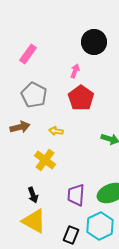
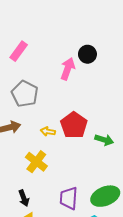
black circle: (94, 42) -> (87, 54), moved, size x0.7
pink arrow: (75, 71) -> (68, 69), size x1.5
red pentagon: (81, 98) -> (74, 125), moved

